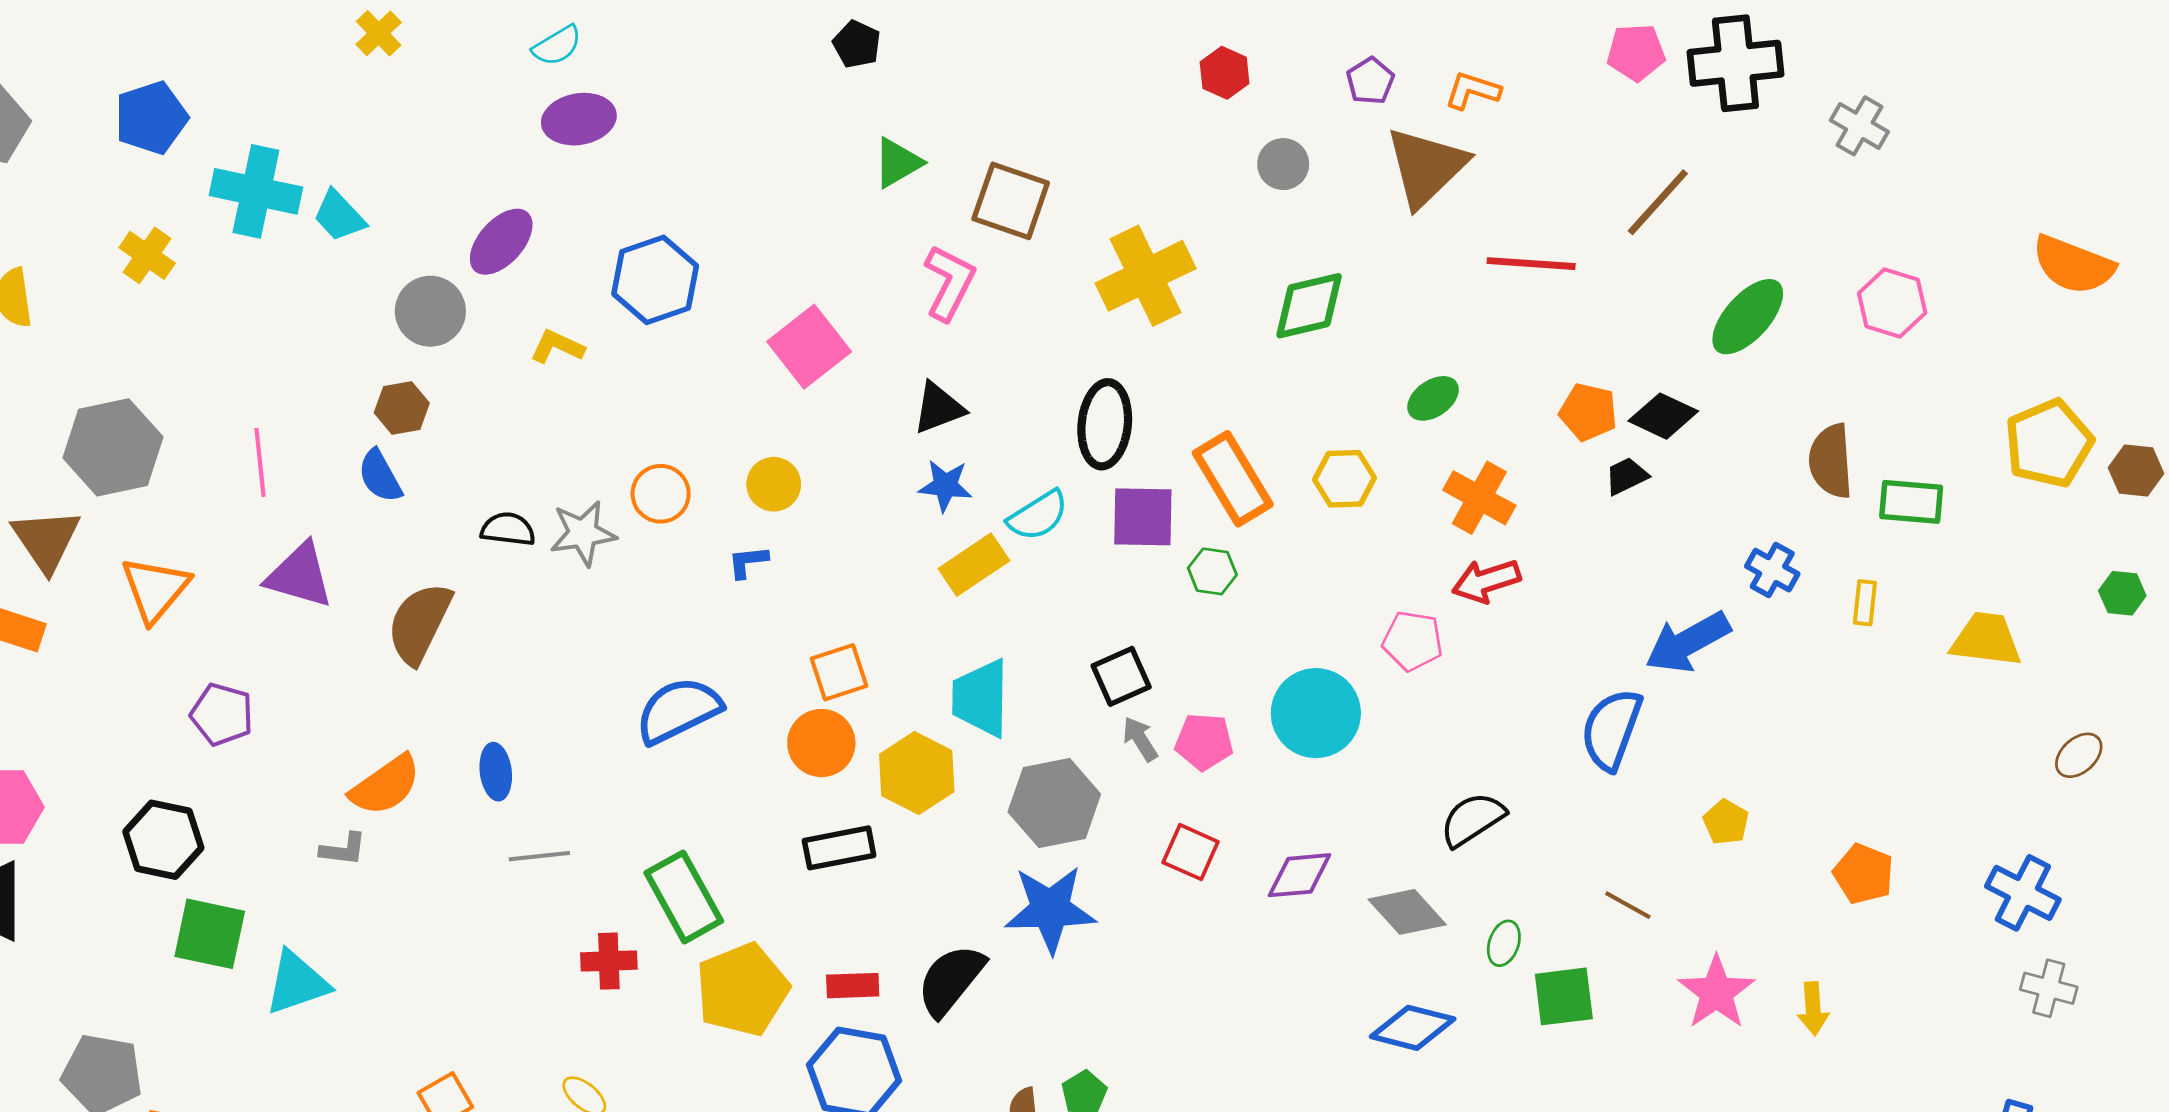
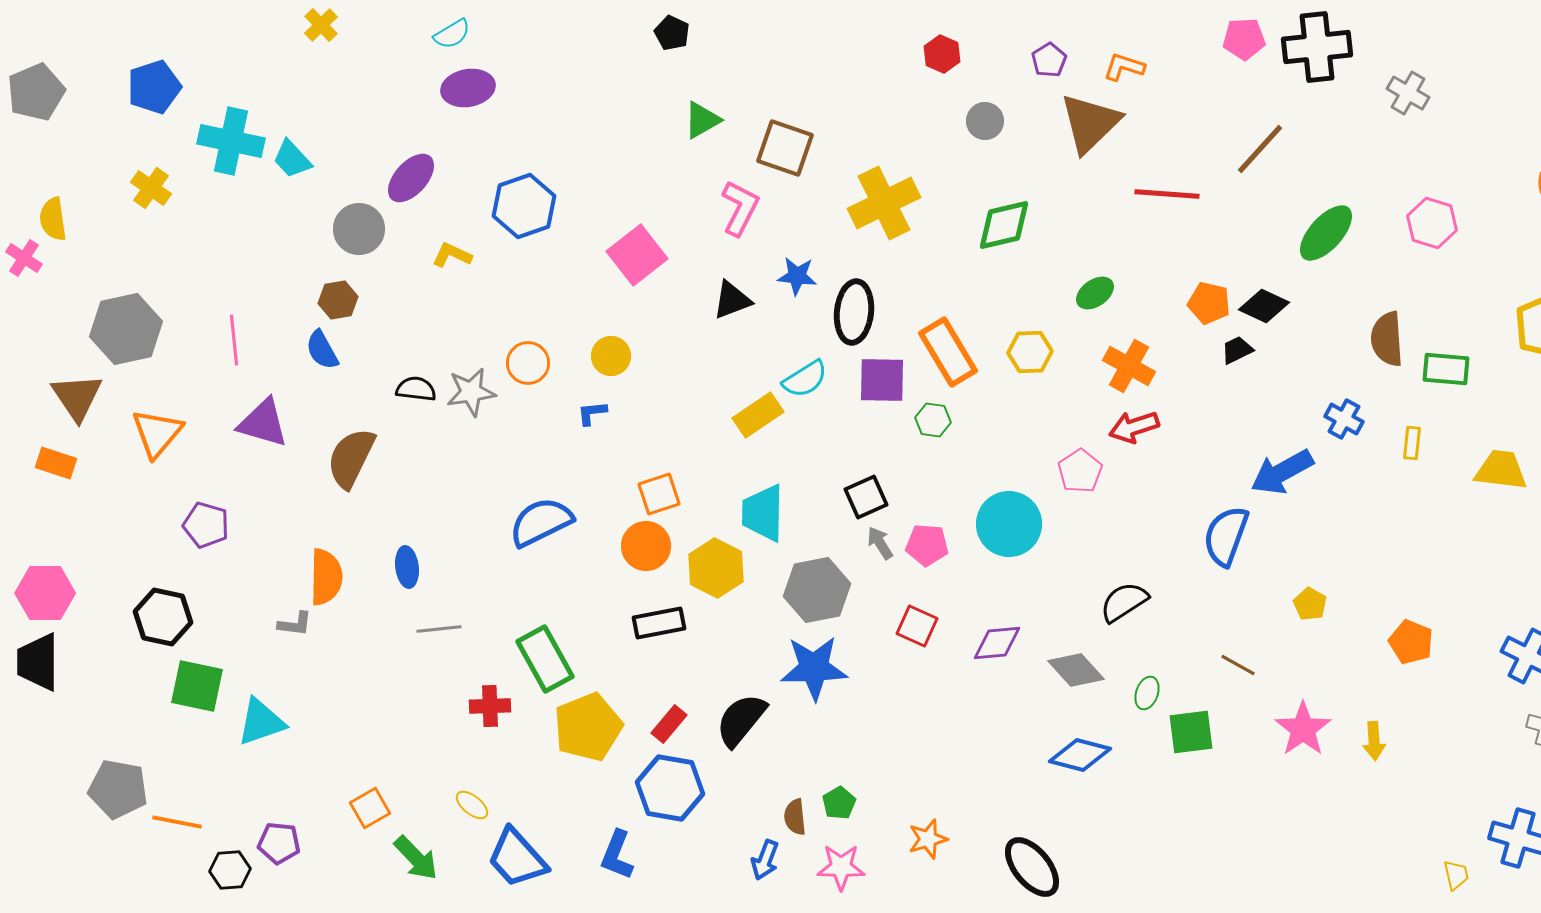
blue star: (945, 486) -> (797, 276), moved
pink pentagon: (1413, 641) -> (1080, 471), turned 30
orange semicircle: (385, 785) -> (326, 577), turned -54
red rectangle: (853, 986) -> (669, 724), turned -48

